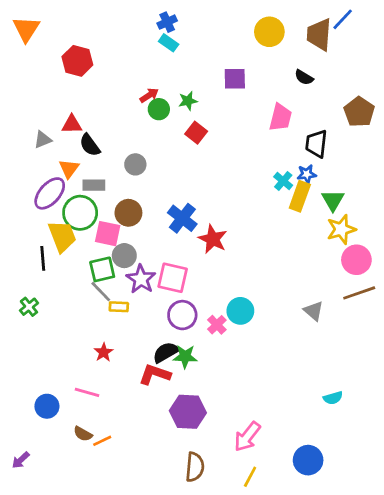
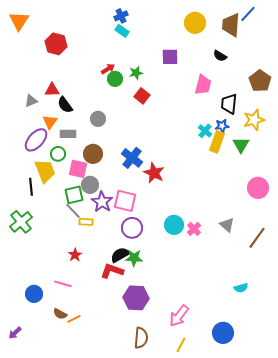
green circle: (80, 213) -> (58, 154), size x0.6
yellow star: (341, 229) -> (254, 120), moved
brown line: (359, 293) -> (257, 238), moved, turned -35
green cross: (29, 307) -> (21, 222), size x1.6
pink cross: (217, 325) -> (194, 229), moved

